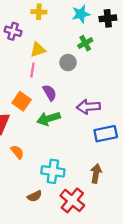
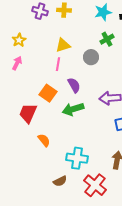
purple cross: (13, 31) -> (40, 11), moved

